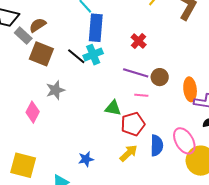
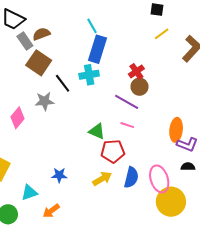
black line: (76, 56) -> (63, 83), moved
brown circle: (160, 77) -> (140, 87), moved

